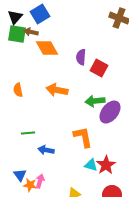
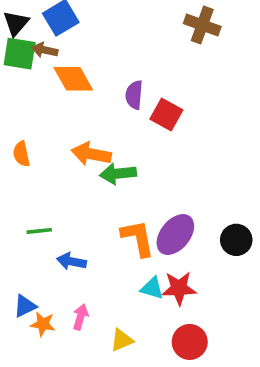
green arrow: (95, 101) -> (118, 174), moved
purple ellipse: (110, 112) -> (175, 234), moved
red star: (106, 165) -> (179, 288), turned 30
blue triangle: (20, 175) -> (25, 306), turned 40
pink arrow: (40, 181) -> (80, 317), moved

